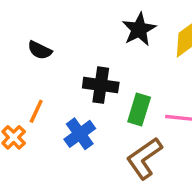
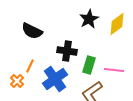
black semicircle: (40, 50) -> (32, 31), size x1.5
blue cross: (80, 134) -> (55, 79), size x1.4

